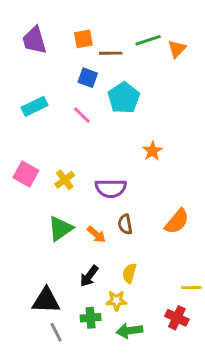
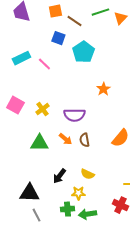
brown line: (111, 53) -> (74, 21), turned 35
pink line: (82, 115) -> (44, 64), moved
green triangle: (60, 229) -> (39, 143), turned 36
orange arrow: (96, 234) -> (65, 139), moved
yellow semicircle: (129, 273) -> (87, 174), turned -80
green cross: (91, 318) -> (67, 209), moved

